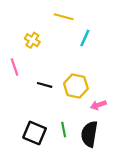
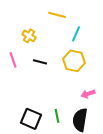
black line: (45, 85) -> (40, 62), moved
yellow hexagon: (76, 86) -> (74, 61), moved

